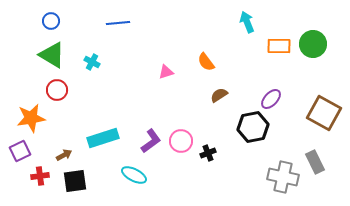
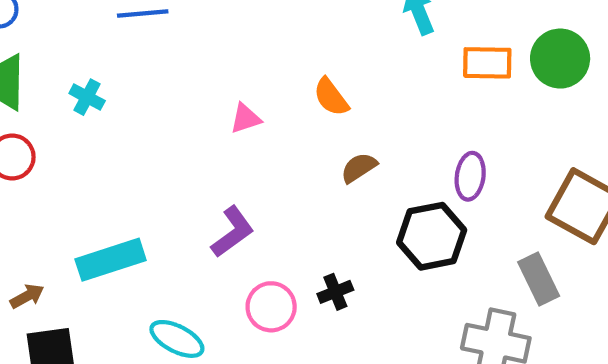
purple ellipse: (271, 99) -> (470, 176), turned -35
purple L-shape: (151, 141) -> (233, 232), moved
pink circle: (181, 141) -> (271, 307), moved
gray rectangle: (315, 162) -> (539, 279), moved

